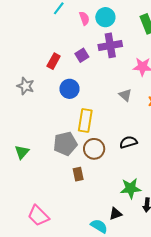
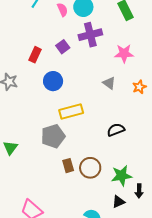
yellow rectangle: (85, 120) -> (71, 111), turned 70
brown circle: (94, 149) -> (90, 168), moved
black triangle: (116, 214) -> (118, 202), moved

